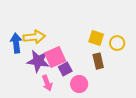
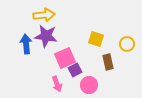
yellow arrow: (34, 37) -> (44, 15), moved
yellow square: (96, 38) -> (96, 39), moved
purple star: (38, 61) -> (46, 36), moved

